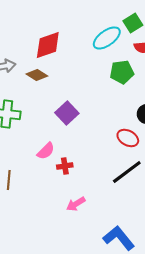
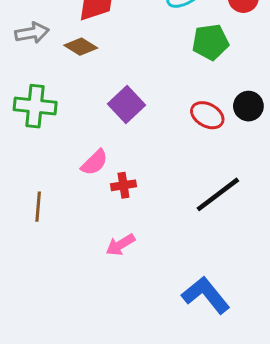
red ellipse: (128, 138) -> (207, 115), moved
pink arrow: (76, 204) -> (120, 245), moved

